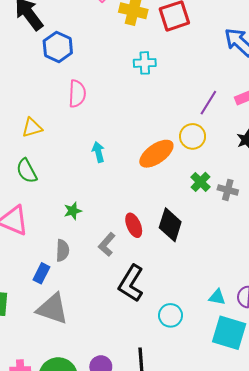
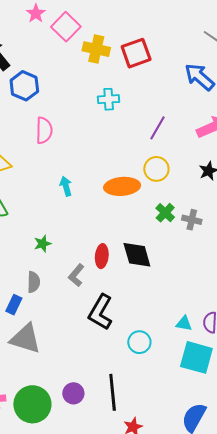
purple line: (208, 103) -> (158, 128), moved
orange ellipse: (156, 154) -> (122, 186), turned 32
red ellipse: (134, 225) -> (102, 256), turned 30
black diamond: (170, 225) -> (137, 255), turned -32

